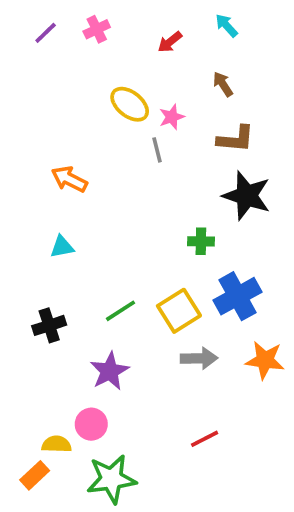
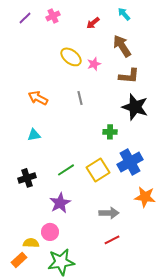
brown arrow: (223, 84) -> (122, 46), size x1.6
gray line: (157, 150) -> (80, 98), moved
gray arrow: (199, 358) -> (109, 213), moved

